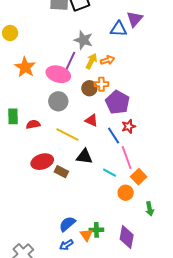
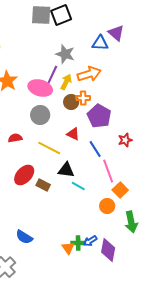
purple triangle: (135, 19) -> (116, 33), turned -30
orange arrow: (107, 60) -> (89, 74), size x1.6
yellow arrow: (91, 61) -> (66, 82), moved
red star: (129, 126) -> (125, 140), moved
red ellipse: (42, 162) -> (24, 175), turned -30
cyan line: (110, 173) -> (78, 186), moved
green arrow: (150, 209) -> (131, 222), size x1.5
blue semicircle: (67, 224) -> (24, 237), moved, turned -108
blue arrow: (66, 245) -> (90, 241), moved

